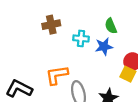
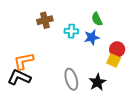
orange L-shape: (57, 75) -> (24, 61), moved

